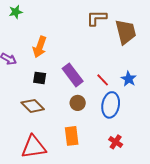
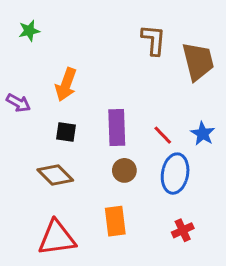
brown L-shape: (97, 18) -> (154, 40), turned 95
purple rectangle: (73, 75) -> (117, 127), turned 35
red cross: (116, 142) -> (183, 230), turned 32

